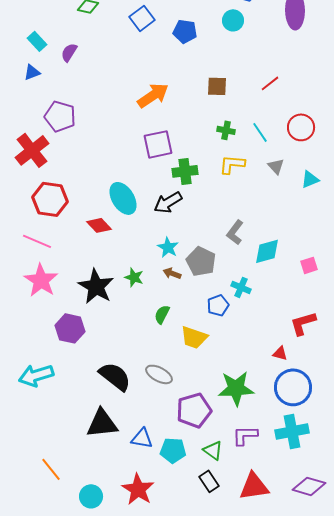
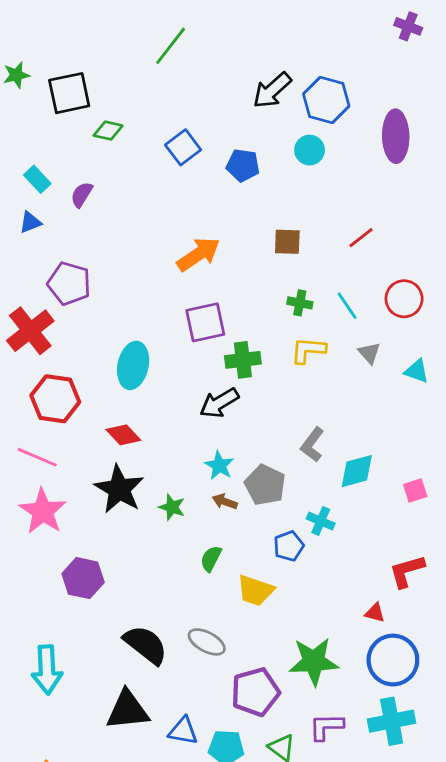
cyan triangle: (310, 179) -> (417, 371), turned 42
cyan ellipse: (123, 198) -> (133, 365), moved, turned 44
black star: (96, 286) -> (119, 489), moved
cyan arrow: (36, 375) -> (47, 670), moved, turned -76

